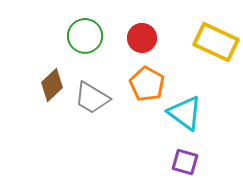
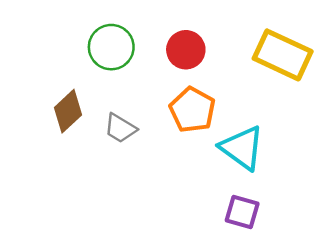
gray trapezoid: (92, 98) -> (120, 128), size x0.7

